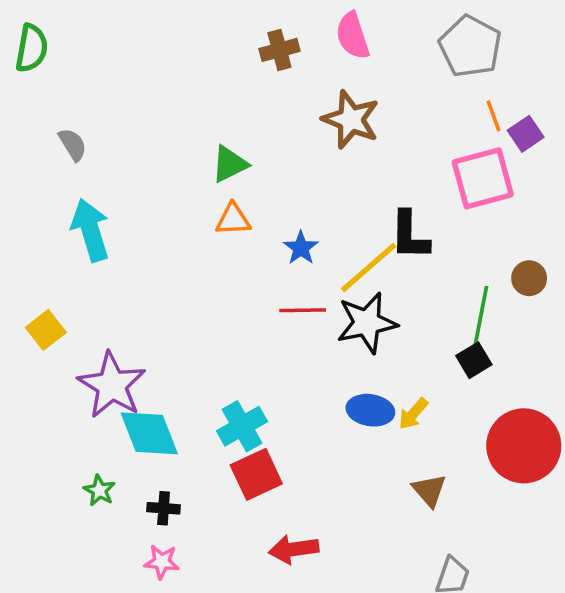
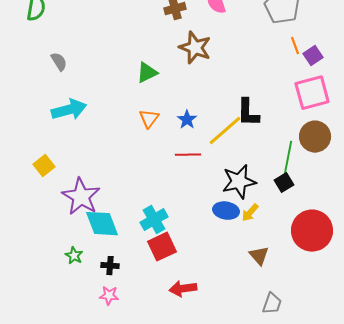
brown star: (351, 119) -> (195, 48), moved
pink square: (483, 178) -> (312, 93), moved
orange triangle: (233, 219) -> (149, 119), moved, turned -50
cyan arrow: (90, 230) -> (69, 110), turned 92
brown circle: (529, 278) -> (315, 137), size x1.6
black star: (367, 323) -> (239, 182), moved

